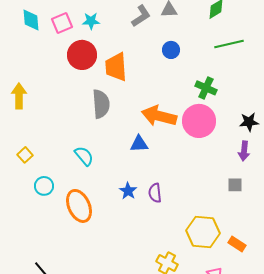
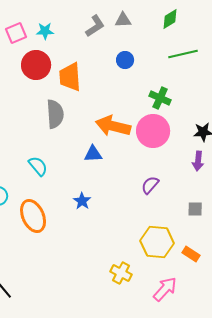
gray square: (235, 185) -> (195, 209), moved
purple semicircle: (155, 193) -> (150, 185), moved, turned 48

